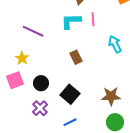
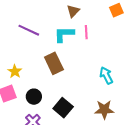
purple line: (33, 31) -> (29, 30), moved
cyan arrow: (115, 44) -> (106, 75), moved
brown rectangle: (76, 57) -> (54, 63), moved, size x1.5

